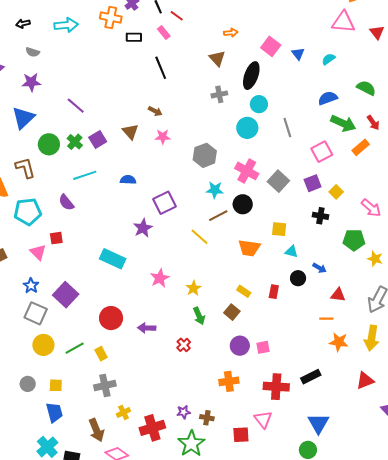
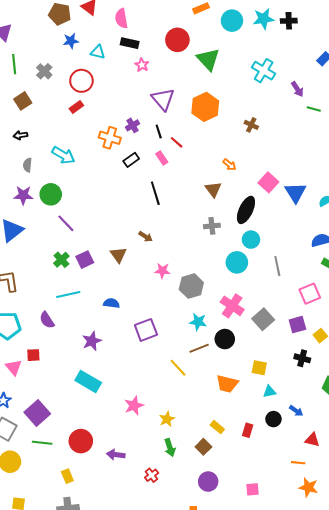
cyan arrow: (66, 25) -> (63, 155), moved, turned 30
orange arrow: (231, 33) -> (229, 165), turned 40
black rectangle: (134, 37) -> (131, 160), turned -42
gray semicircle: (33, 52) -> (27, 165), turned 72
blue triangle: (298, 54) -> (295, 193), size x1.6
pink star: (163, 137) -> (162, 271), moved
green circle: (49, 144) -> (51, 194), moved
purple star: (143, 228) -> (92, 341), moved
cyan triangle: (291, 252) -> (269, 392), turned -32
pink square: (263, 347) -> (253, 489), moved
green line: (75, 348) -> (42, 443), moved, turned 30

